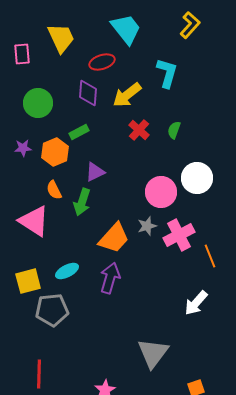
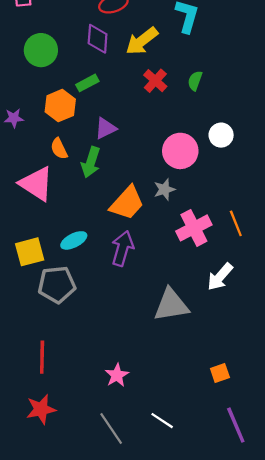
purple star: (23, 148) -> (14, 118), moved
white circle: (197, 178) -> (221, 135), size x0.7
pink cross: (179, 235) -> (194, 228), moved
gray triangle: (153, 353) -> (171, 305), moved, turned 44

